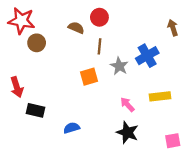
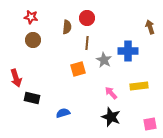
red star: (21, 21) -> (31, 17), moved, size x0.6
brown semicircle: (76, 28) -> (67, 27), turned 72
blue cross: (147, 56) -> (128, 51), turned 30

